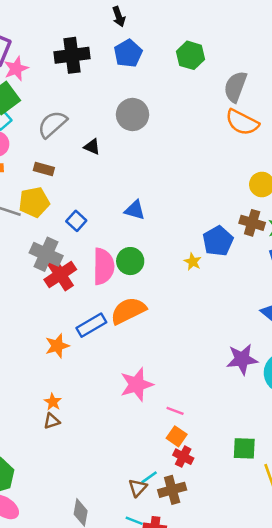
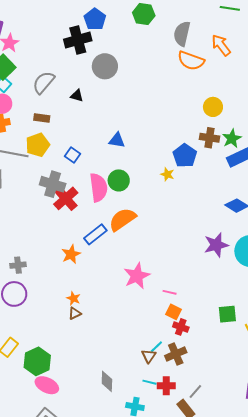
black cross: (72, 55) -> (78, 40), moved

